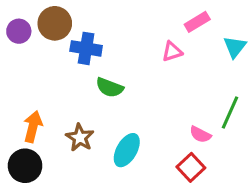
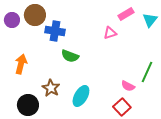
cyan triangle: (235, 47) -> (150, 20), moved
orange arrow: (33, 127) -> (21, 64), moved
black circle: (25, 166) -> (28, 105), moved

